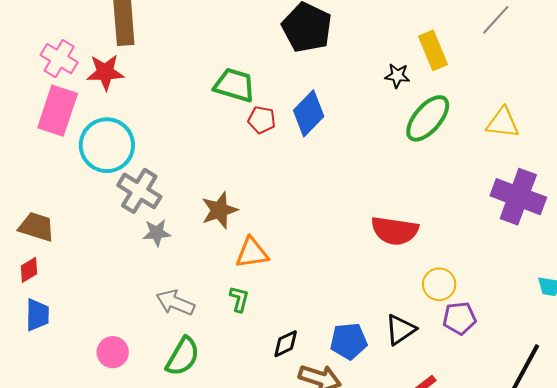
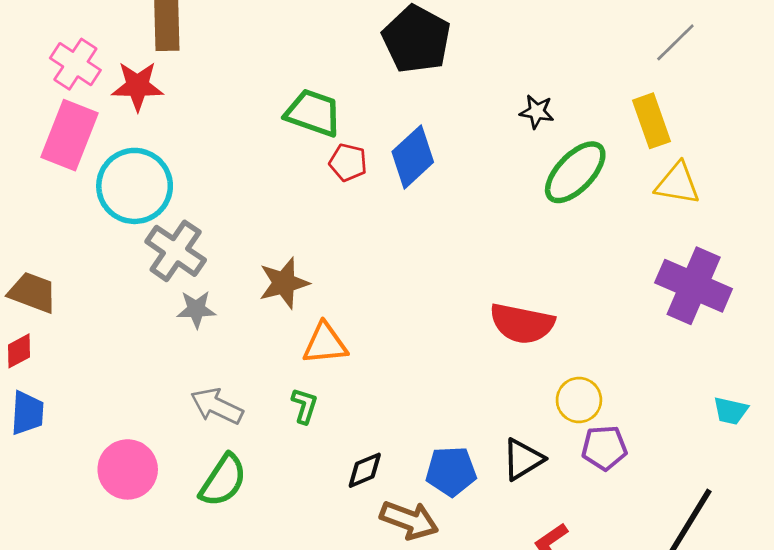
yellow rectangle: (433, 50) -> (651, 121), moved
pink circle: (113, 352) -> (128, 469), size x1.4

